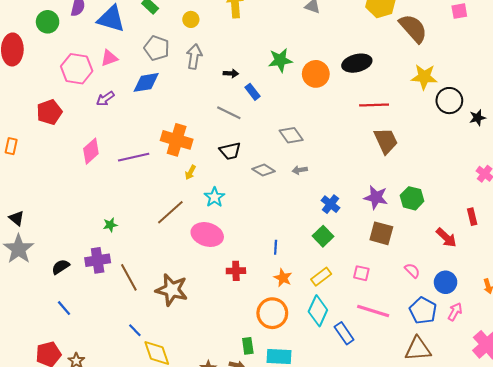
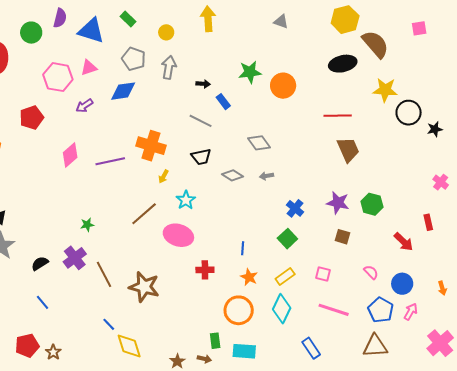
black ellipse: (357, 63) -> (343, 64), moved
brown square: (381, 233) -> (342, 237), size x0.7
purple cross: (98, 260) -> (75, 258), turned -30
blue rectangle: (344, 333) -> (311, 348), moved

